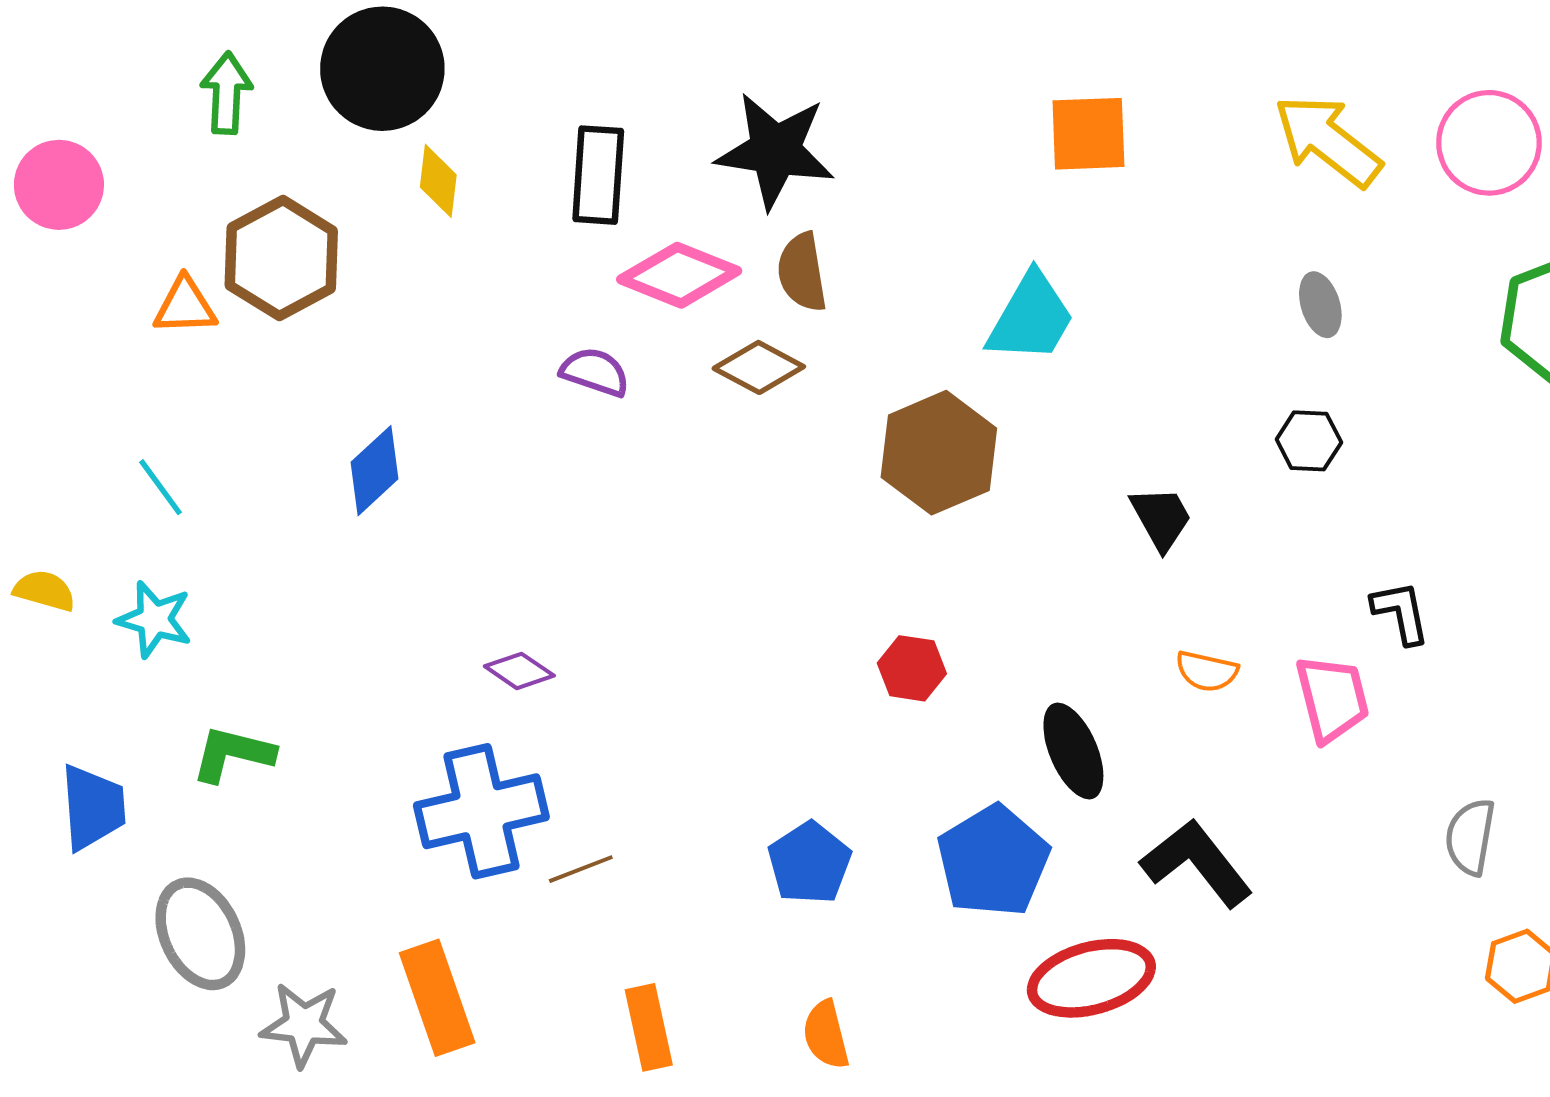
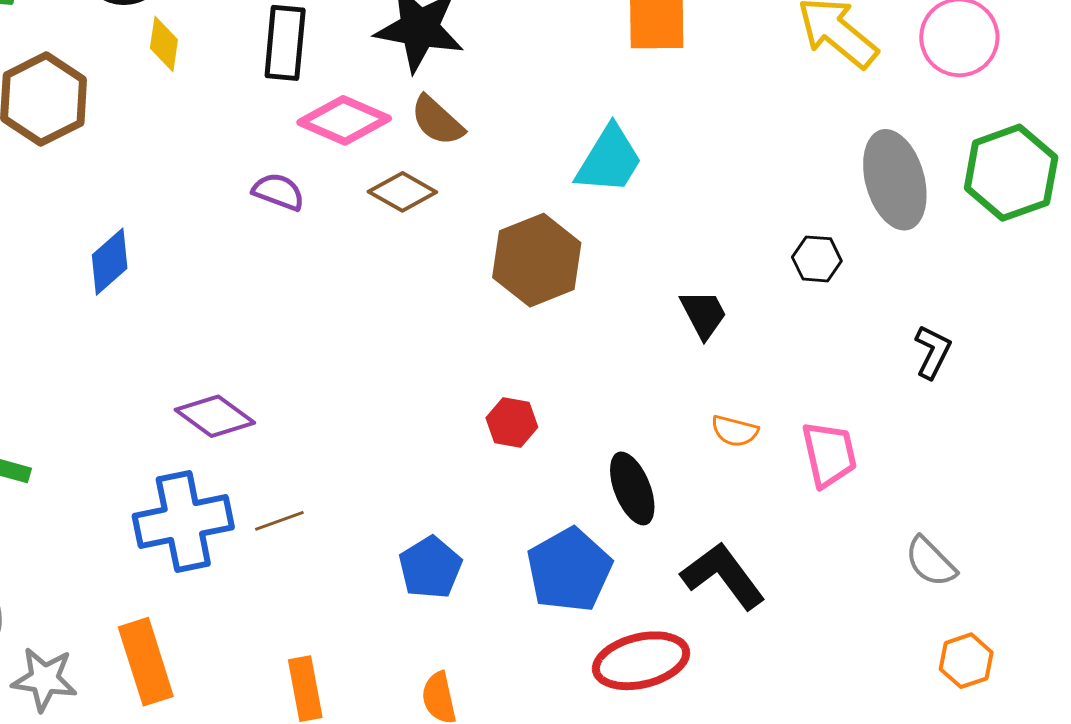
brown semicircle: (802, 272) -> (437, 121), turned -40
gray ellipse: (1320, 305) -> (895, 180), moved, size x2.0
black L-shape: (1401, 612) -> (933, 352), moved, turned 36
purple diamond: (519, 671) -> (215, 416), size x1.5
gray semicircle: (1470, 837) -> (931, 562), turned -56
brown line: (581, 869) -> (279, 521), moved

